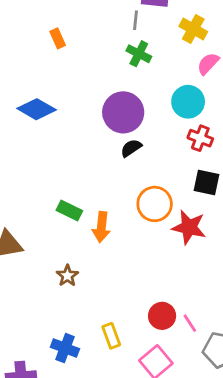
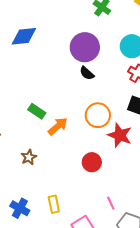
blue diamond: (37, 109) -> (24, 36), turned -44
black semicircle: (131, 148) -> (87, 73), turned -112
orange arrow: (101, 227) -> (58, 126), turned -145
red circle: (162, 316) -> (92, 162), moved

